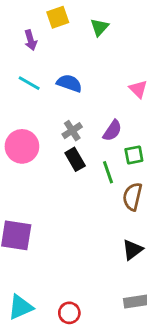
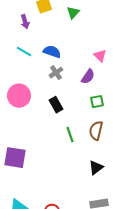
gray cross: (72, 131) -> (56, 73), moved
purple semicircle: (112, 131) -> (88, 77), moved
green line: (108, 172) -> (70, 135), moved

